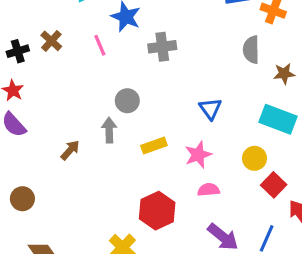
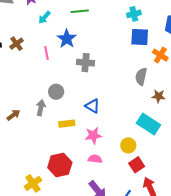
blue triangle: (210, 109) -> (92, 106), moved, turned -35

